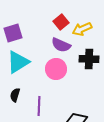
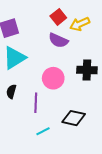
black cross: (89, 59) -> (87, 70), moved
pink circle: (56, 69) -> (53, 78), moved

